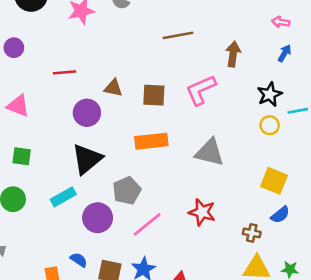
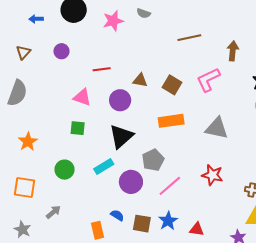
brown square: (154, 95) -> (172, 85), turned 30
pink triangle: (18, 106) -> (82, 97), moved
green square: (22, 156) -> (78, 128), moved

